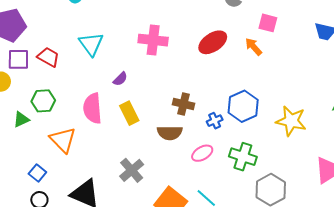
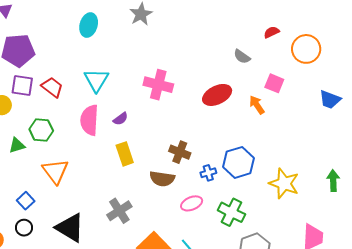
pink semicircle: (92, 108) -> (89, 120), moved

